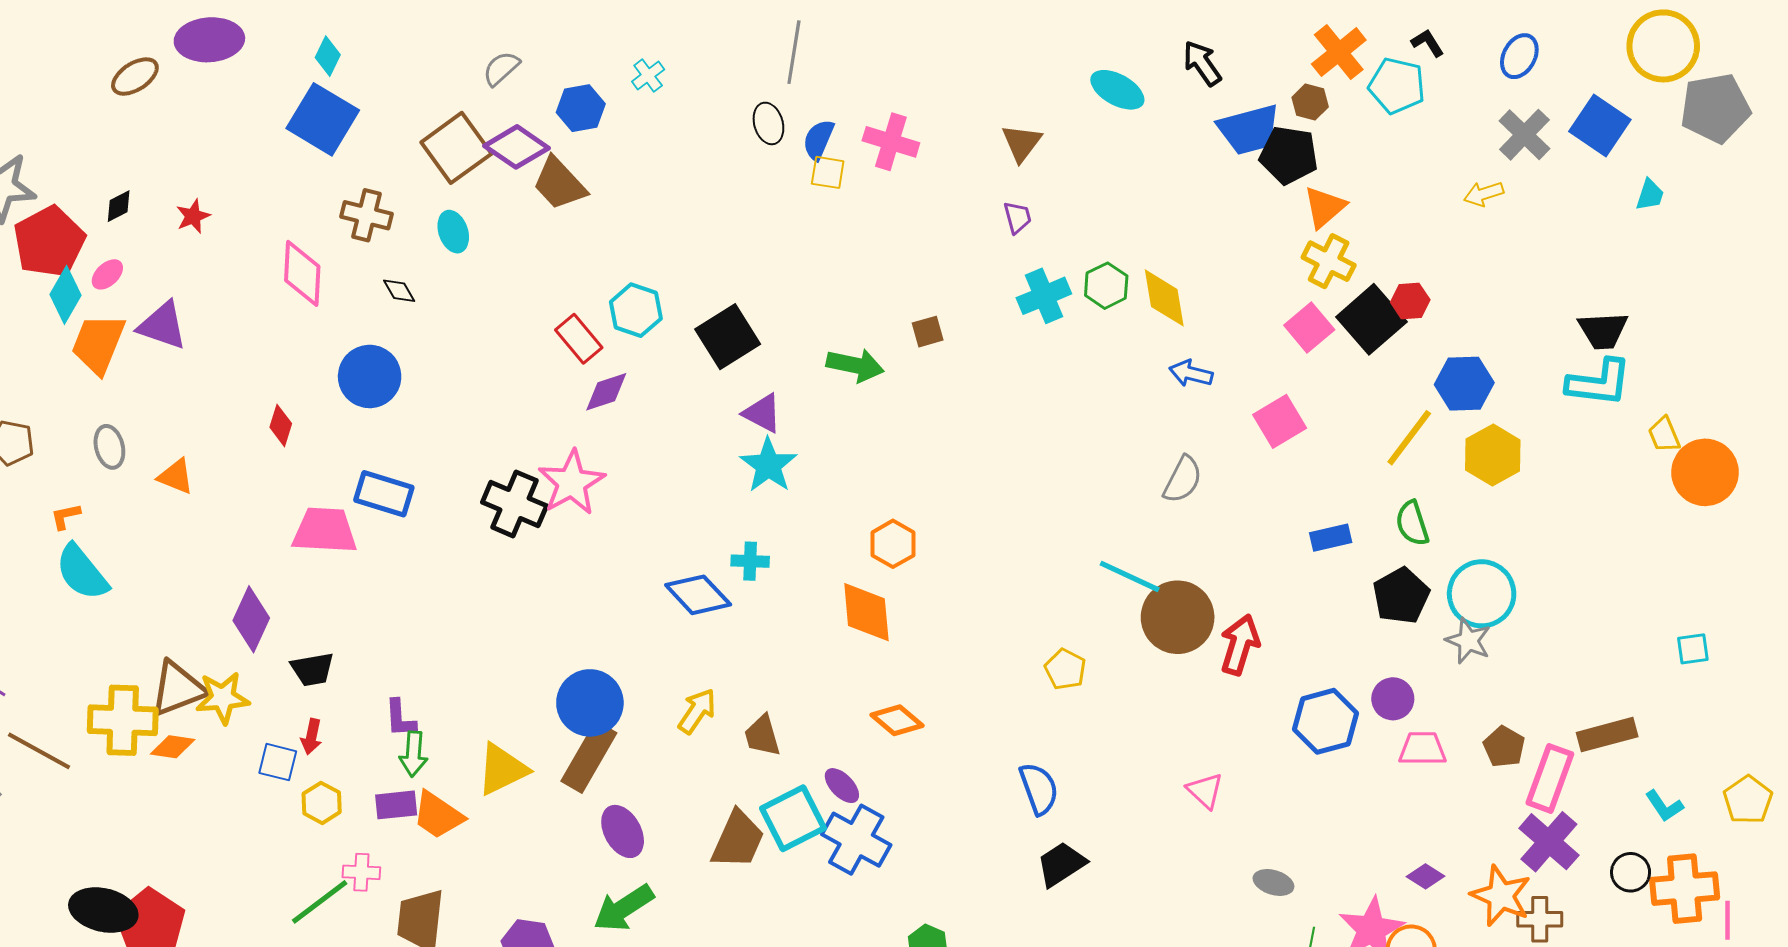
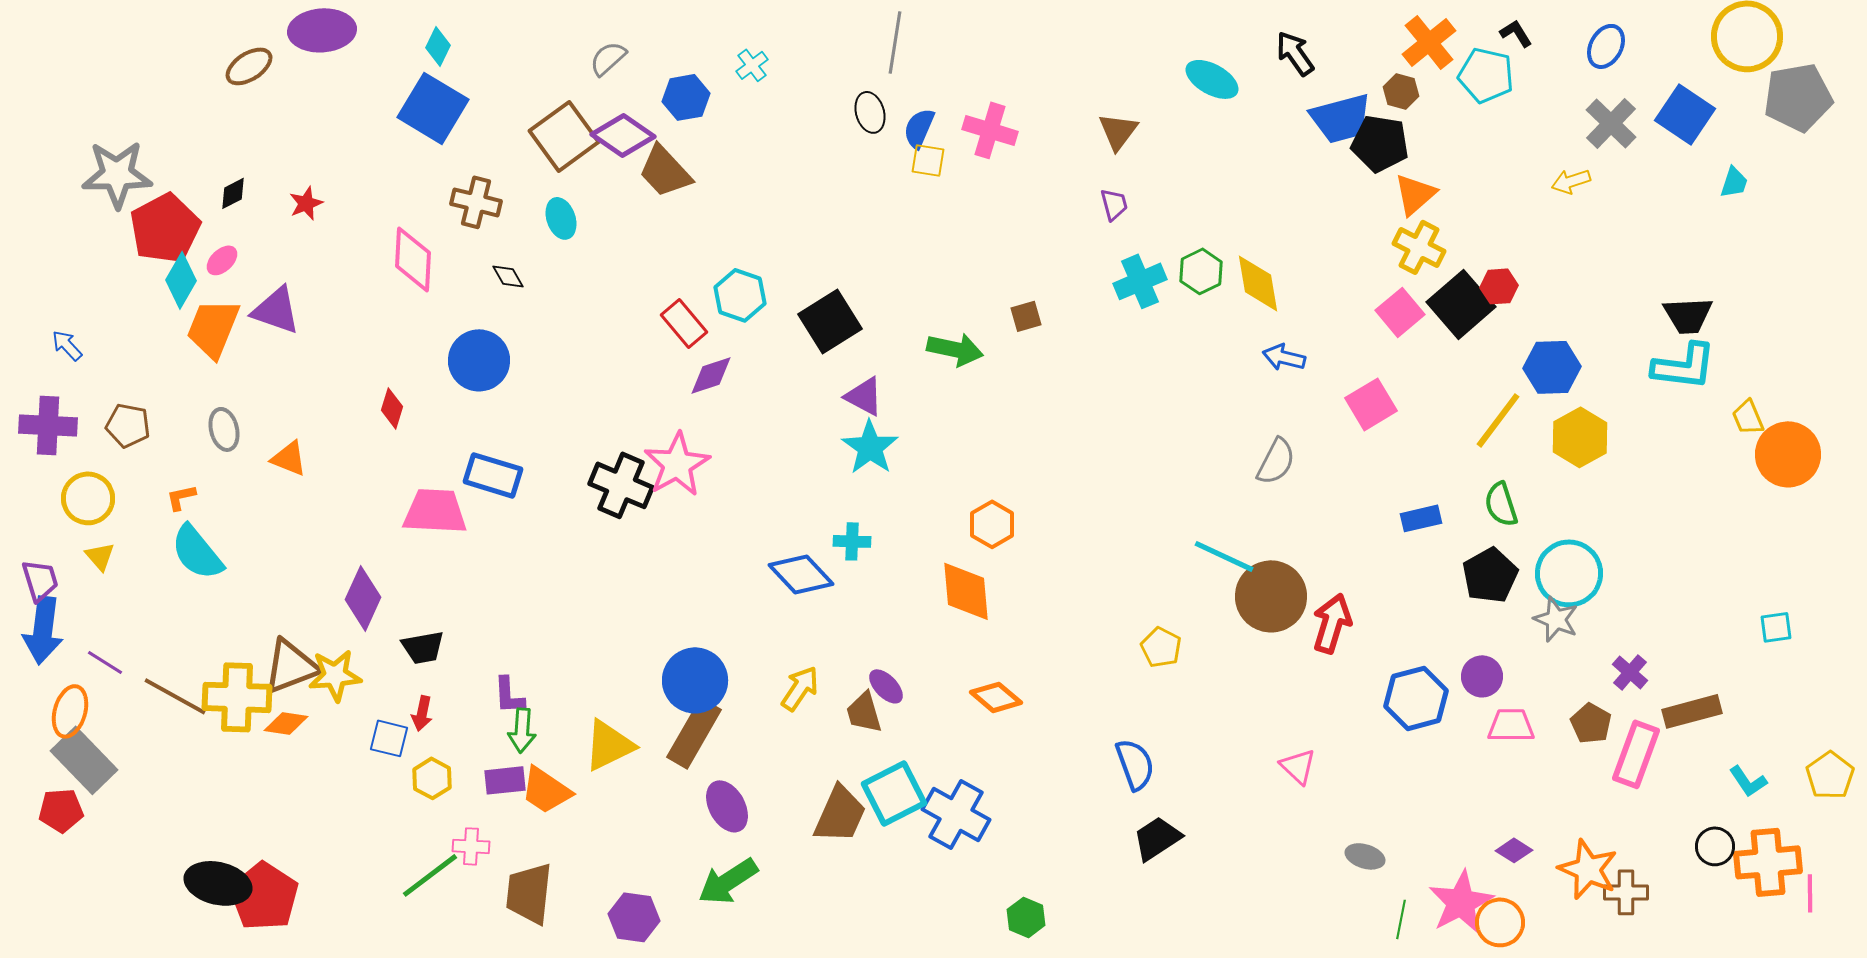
brown line: (39, 751) -> (175, 696), moved
purple ellipse: (842, 786) -> (886, 686), moved
purple cross: (1549, 842) -> (1630, 672), moved, size x0.6

